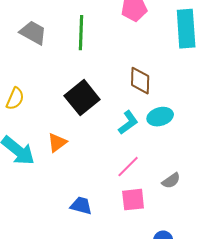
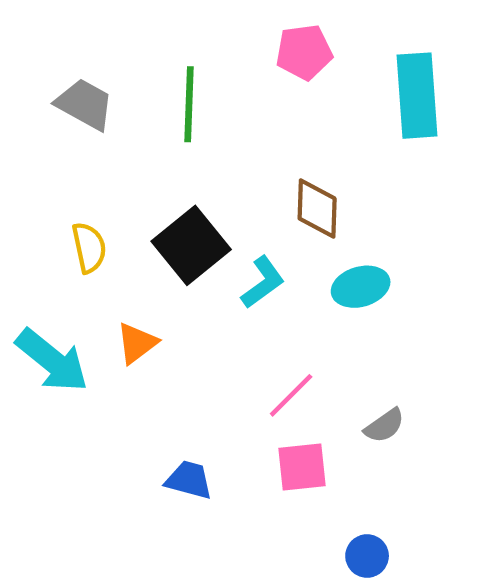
yellow semicircle: (15, 99) -> (89, 248), moved, turned -35
cyan L-shape: (128, 123) -> (263, 282), moved

